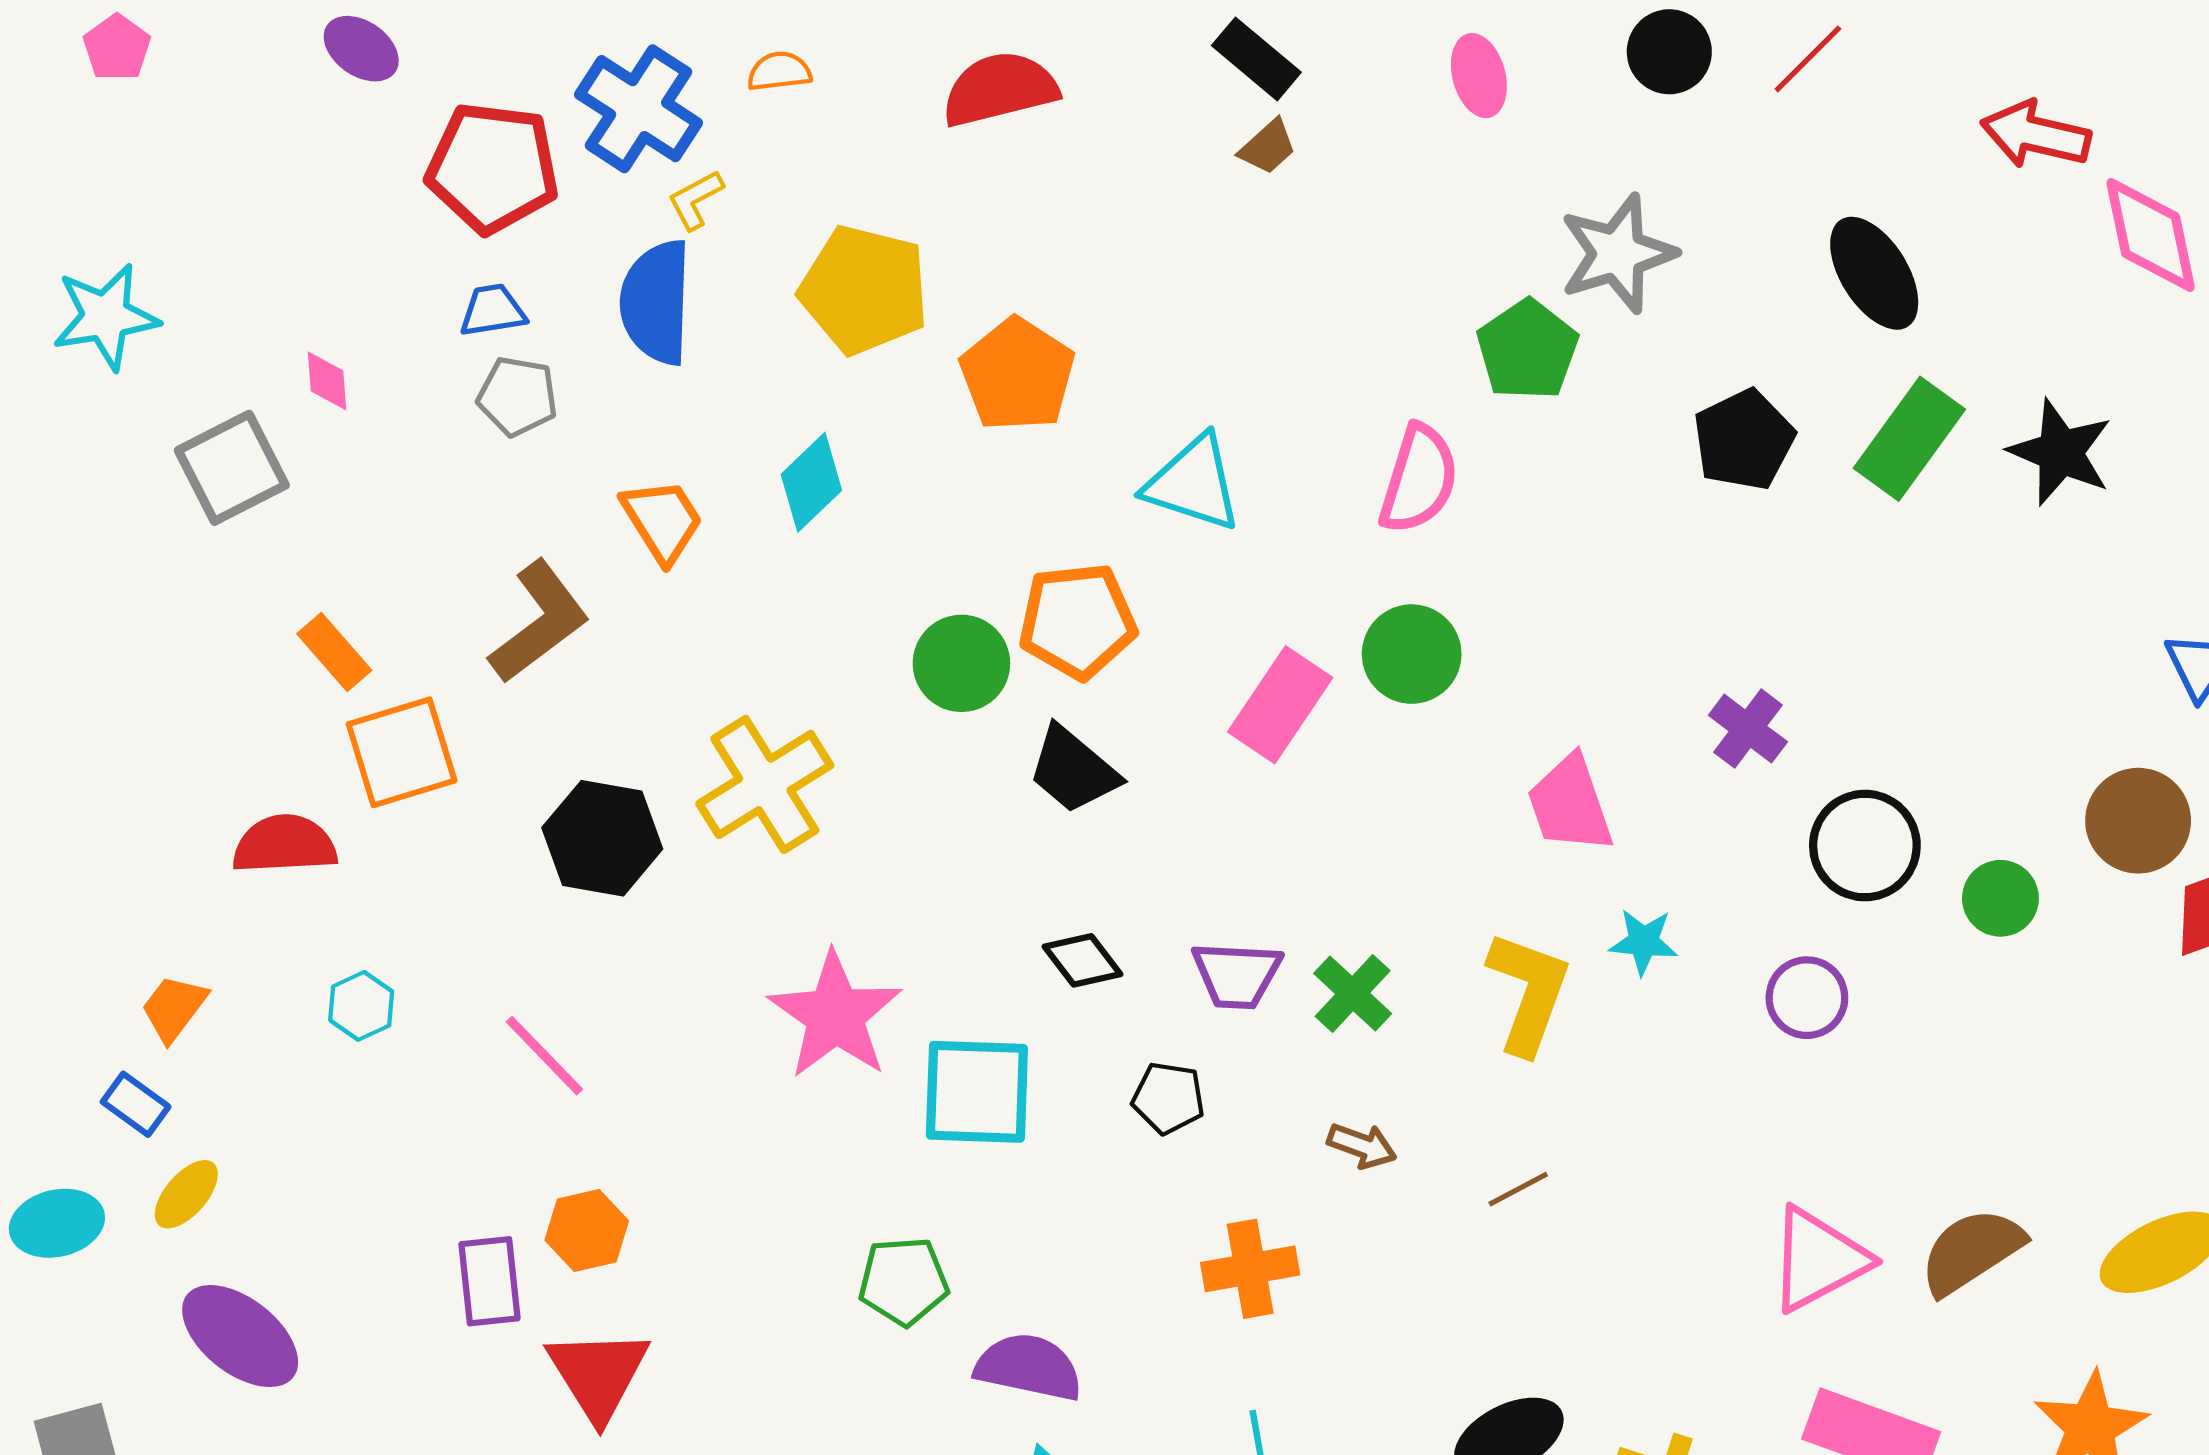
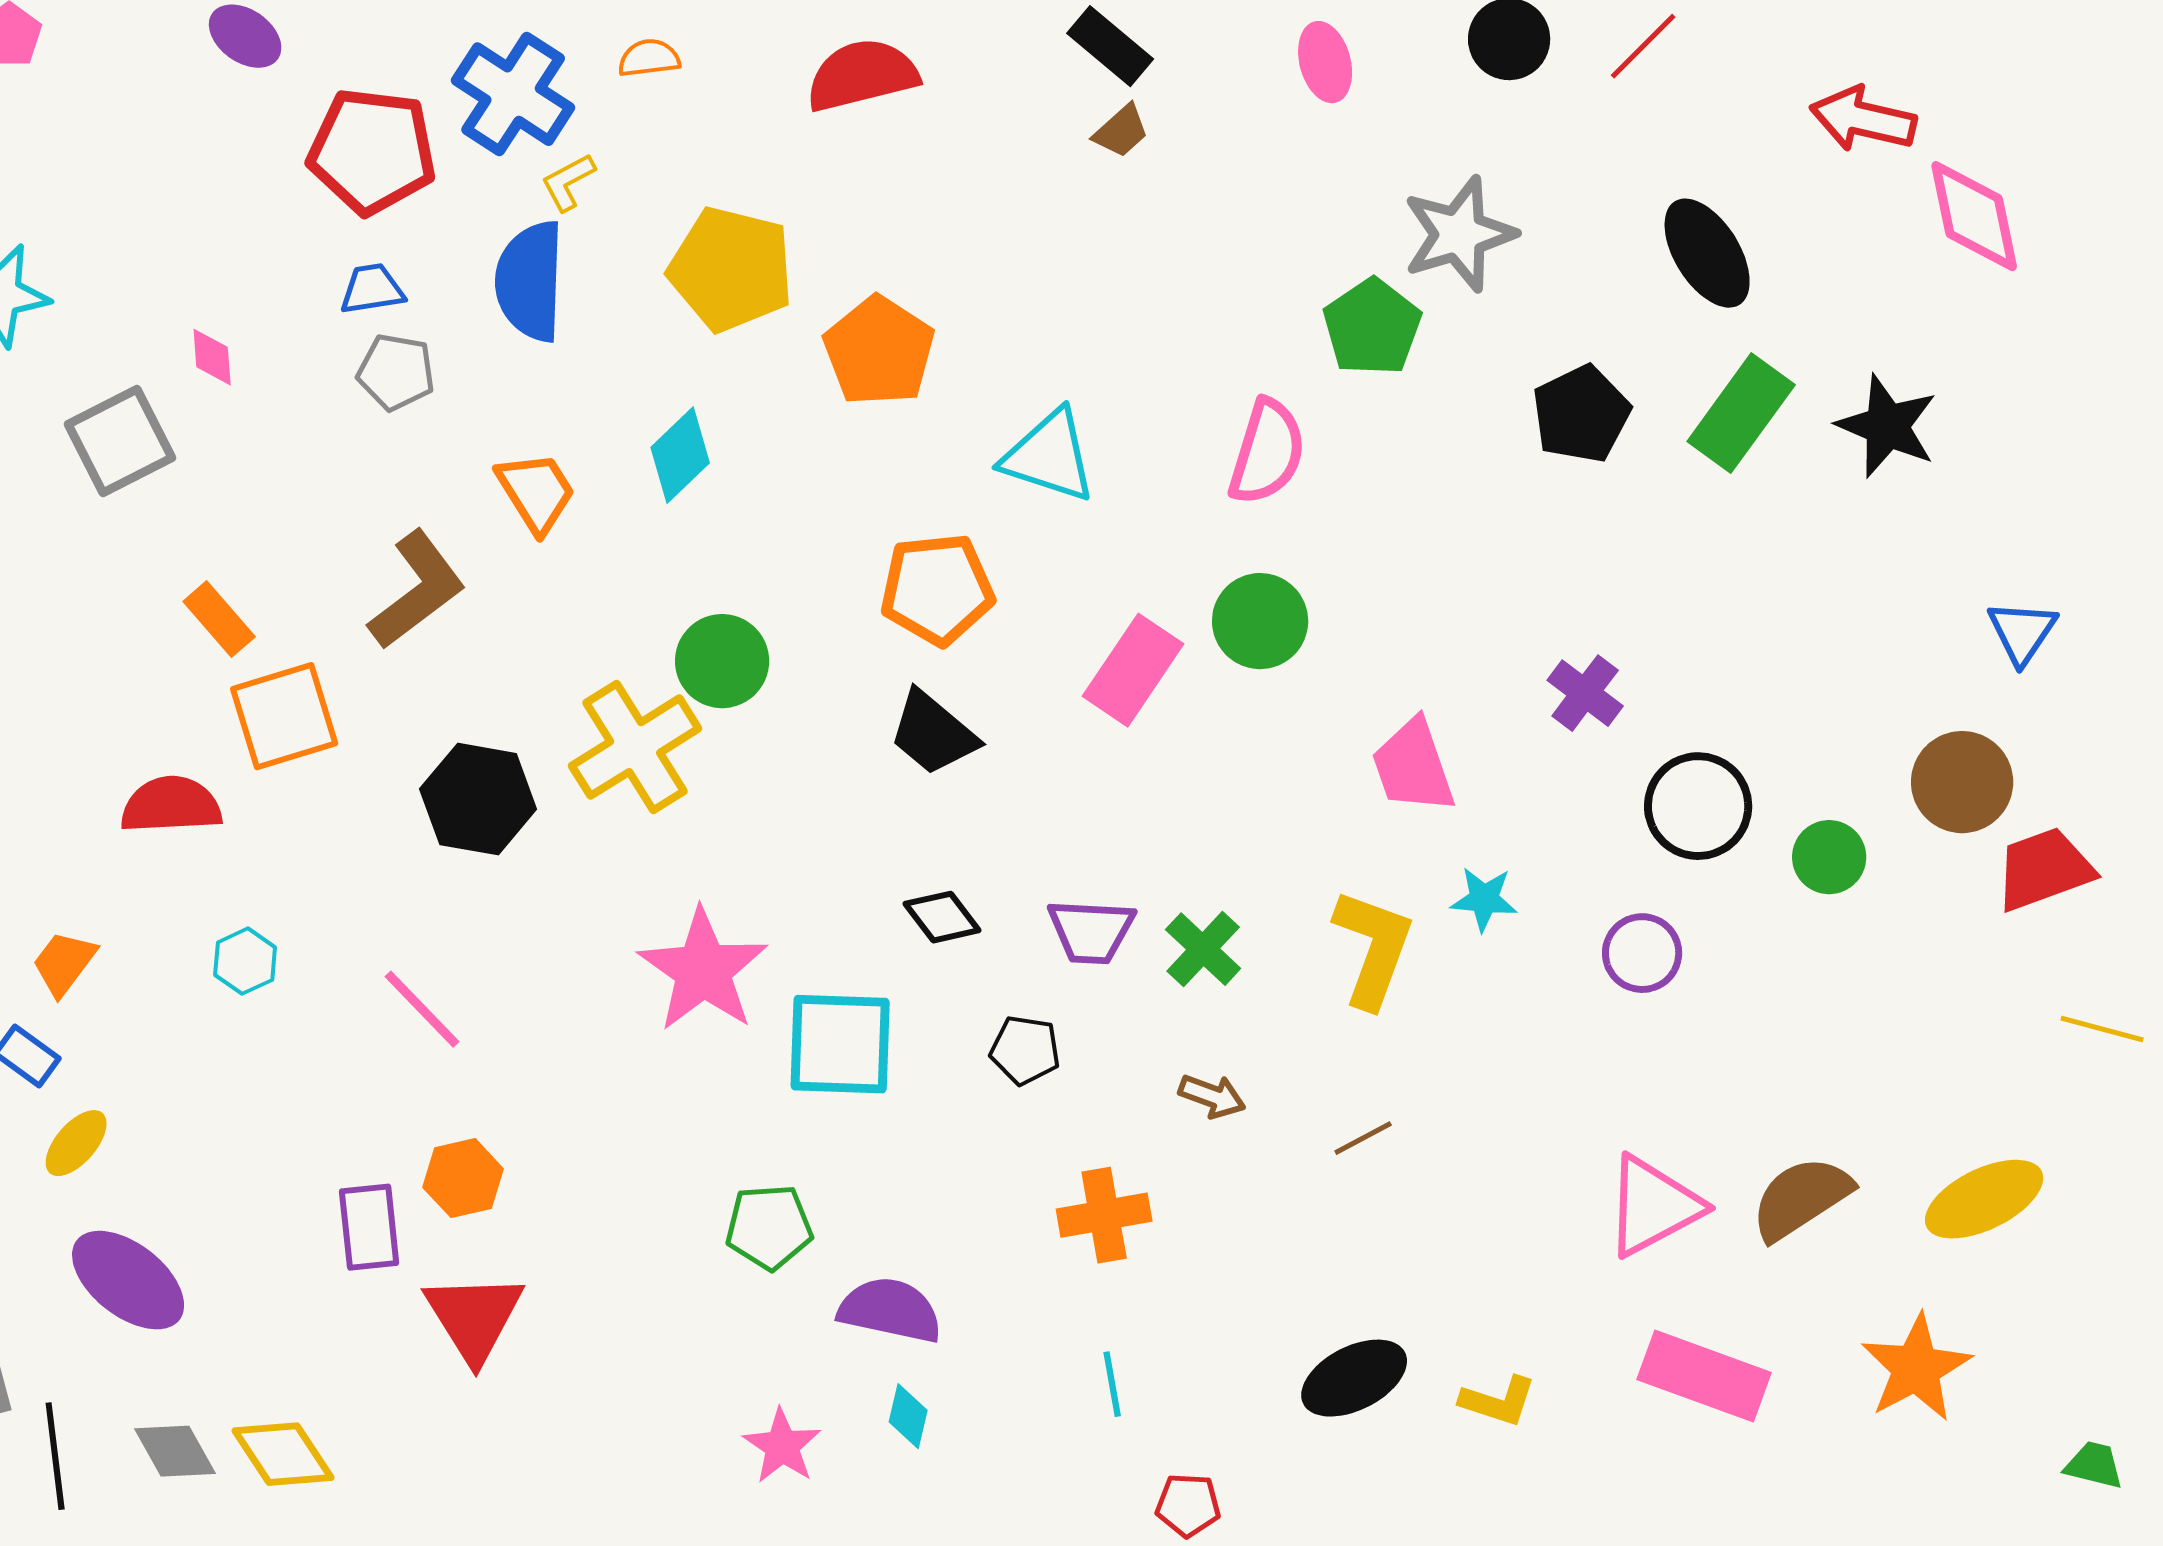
green circle: (961, 663) -> (722, 661), moved

